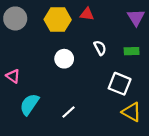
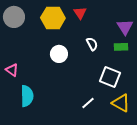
red triangle: (87, 14) -> (80, 13), turned 48
purple triangle: (136, 17) -> (125, 27), moved
cyan semicircle: (29, 104) -> (27, 96), turned 145
white line: (68, 112) -> (88, 103), moved

